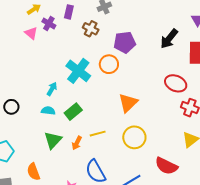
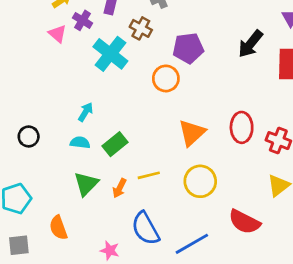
cyan cross: (78, 71) -> (110, 54), moved
red ellipse: (176, 83) -> (242, 127), moved, turned 65

